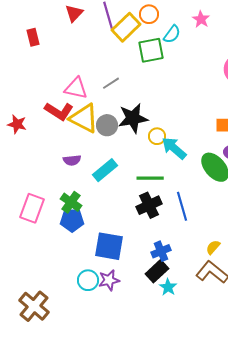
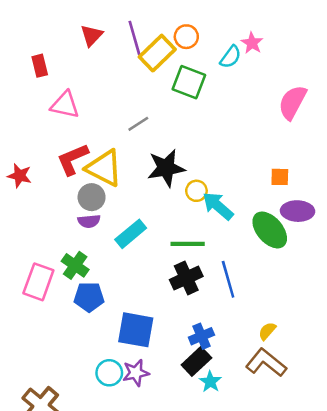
cyan semicircle: (172, 34) -> (231, 57), moved
green square: (151, 50) -> (189, 82), turned 32
pink triangle: (76, 88) -> (65, 105), moved
red L-shape: (59, 111) -> (73, 159), turned 124
gray circle: (107, 125) -> (92, 197), moved
green cross: (71, 202) -> (75, 265), moved

